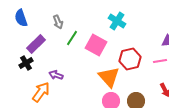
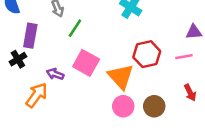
purple rectangle: (36, 44) -> (30, 36), turned -36
pink square: (96, 45) -> (86, 63), moved

